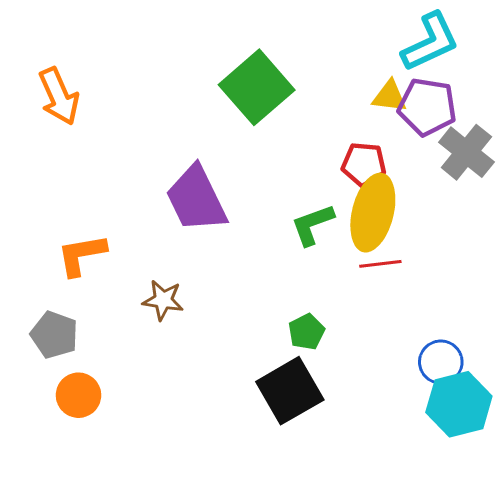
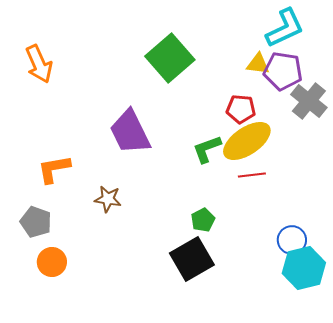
yellow ellipse: (373, 213) -> (247, 141), turned 42

